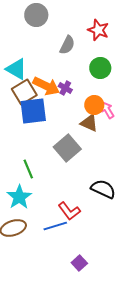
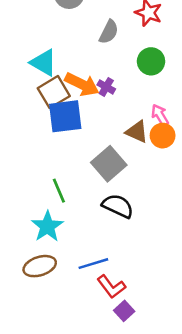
orange circle: (94, 105) -> (163, 136), moved
black semicircle: (103, 189) -> (118, 206), moved
red L-shape: (69, 211) -> (111, 287), moved

